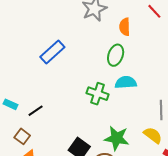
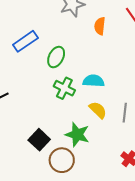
green ellipse: (116, 55) -> (56, 57), moved
yellow semicircle: (153, 135) -> (98, 110), moved

